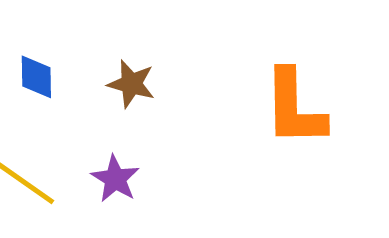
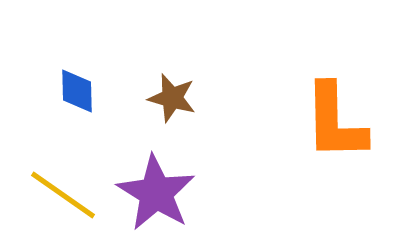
purple star: (115, 179) -> (156, 193), size x1.6

